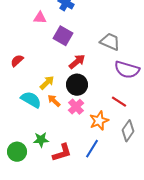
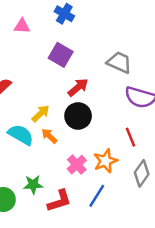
pink triangle: (40, 18) -> (22, 26), moved
red line: (119, 102) -> (130, 137), turned 35
pink cross: (76, 107) -> (77, 165), moved

